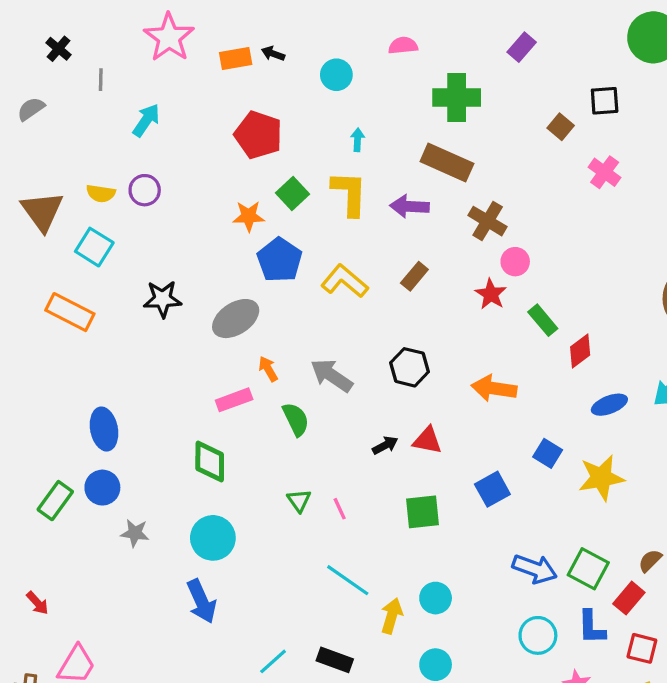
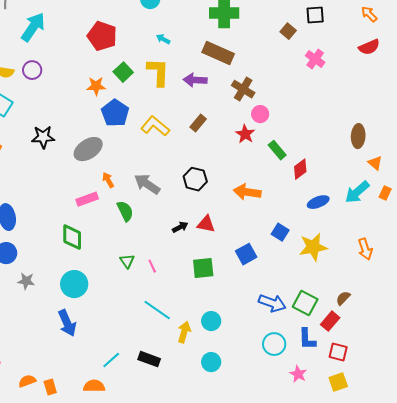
cyan arrow: (146, 120) -> (33, 27), size x1.4
cyan arrow: (358, 140) -> (163, 39), turned -64

